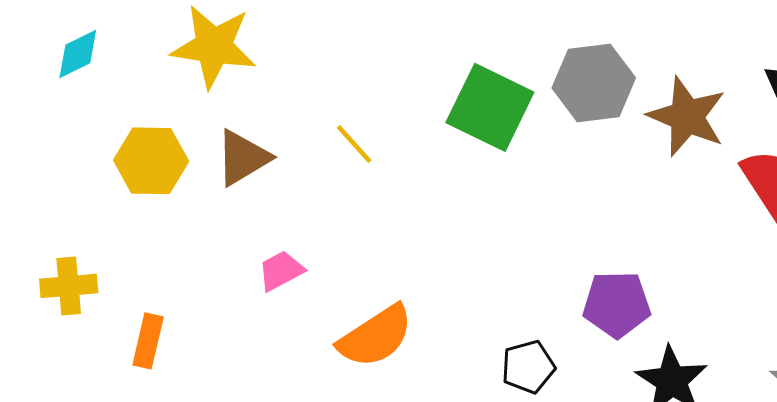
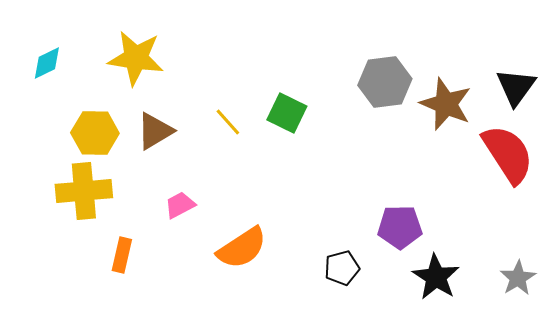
green square: (490, 107) -> (287, 113), moved, size x0.7
yellow cross: (69, 286) -> (84, 191), moved, size x1.5
orange rectangle: (148, 341) -> (122, 255), moved

